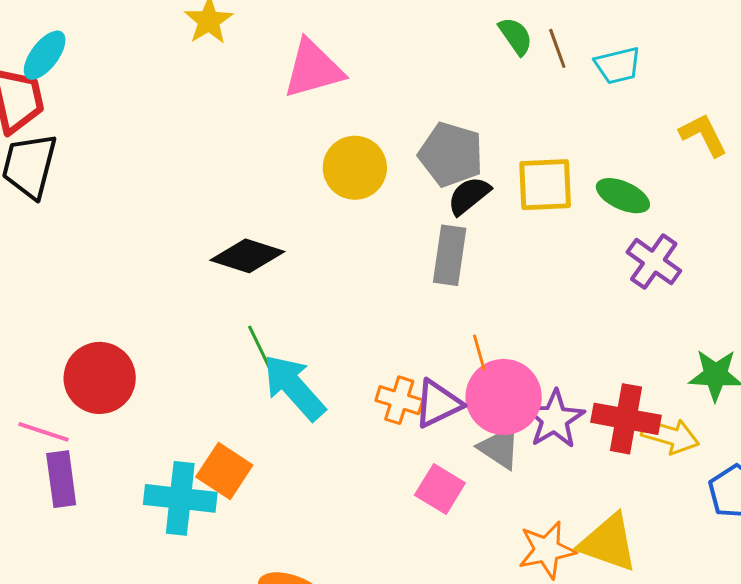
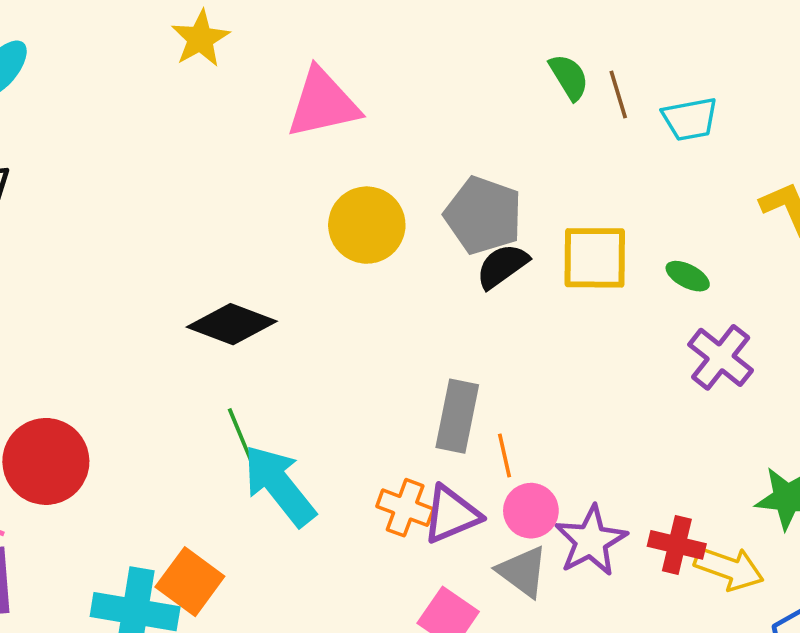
green ellipse: (623, 196) -> (688, 276), size x0.7
gray rectangle: (450, 255) -> (457, 416), moved
pink circle: (504, 397) -> (531, 511), size x0.6
red cross: (626, 419) -> (677, 545), size x0.7

